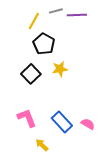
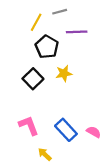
purple line: (77, 15) -> (77, 32), moved

